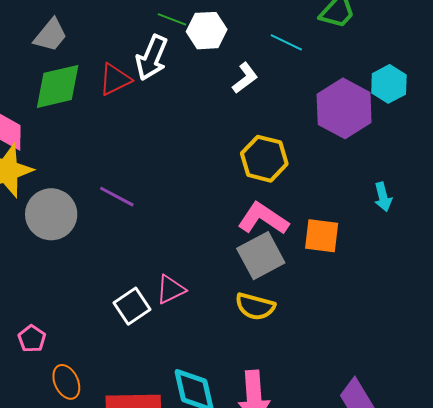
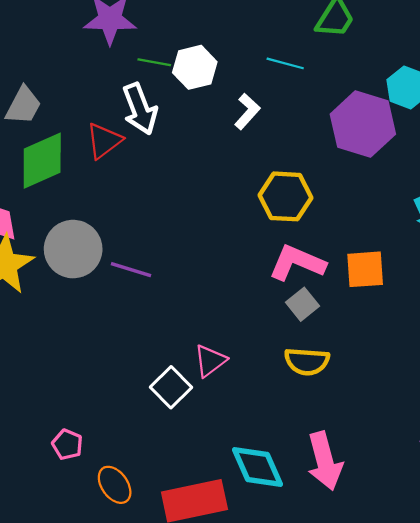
white arrow: (152, 58) -> (140, 109), turned -33
gray circle: (51, 214) -> (73, 249), moved
gray square: (261, 256) -> (302, 304), size x0.6

